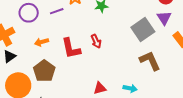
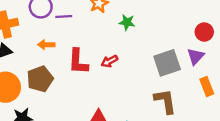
purple line: (57, 11) -> (64, 16), moved
red arrow: (96, 41) -> (109, 61), turned 72

